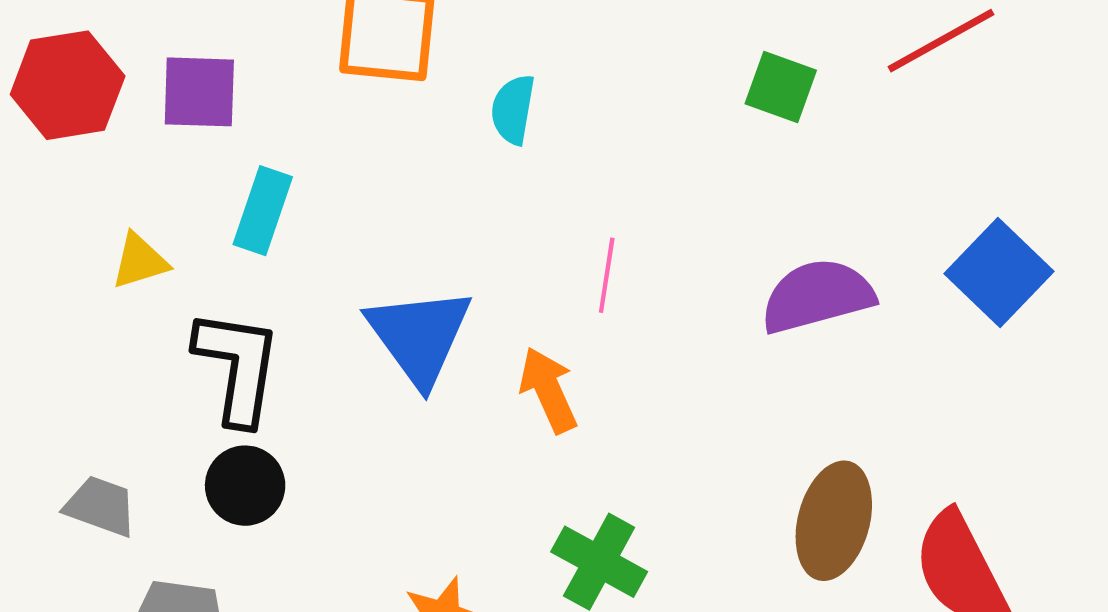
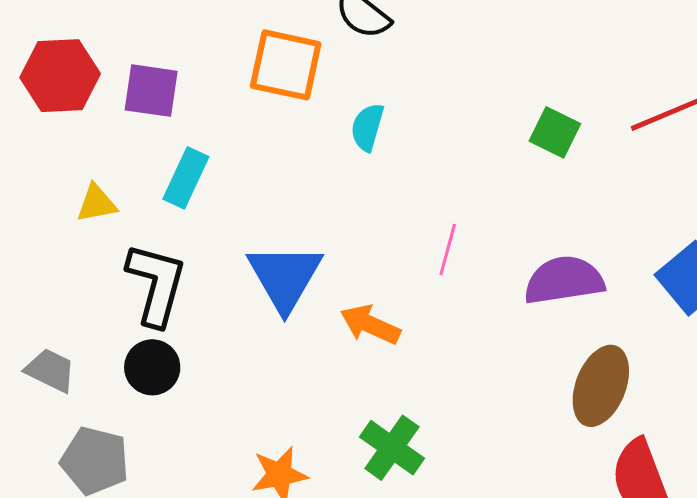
pink line: (607, 275) -> (448, 250), moved
orange arrow: (548, 390) -> (370, 325), turned -48
brown ellipse: (834, 521) -> (601, 386), moved

